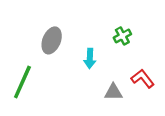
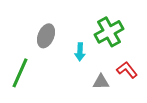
green cross: (122, 36) -> (109, 32), size x1.8

